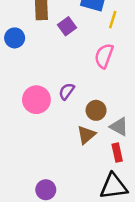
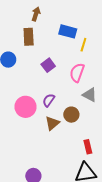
purple square: (67, 26) -> (48, 65), moved
gray triangle: (119, 127) -> (90, 95), moved
brown triangle: (86, 135) -> (52, 123), moved

